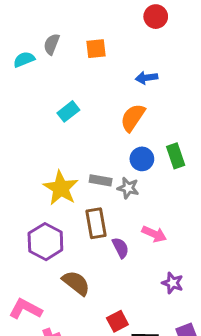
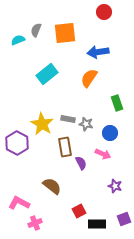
orange square: (96, 49) -> (65, 33), size x1.6
blue arrow: (147, 78) -> (98, 52), size x1.5
cyan rectangle: (68, 111) -> (47, 74), size x1.5
blue circle: (142, 159) -> (110, 133), moved
purple hexagon: (45, 242) -> (17, 143), moved

